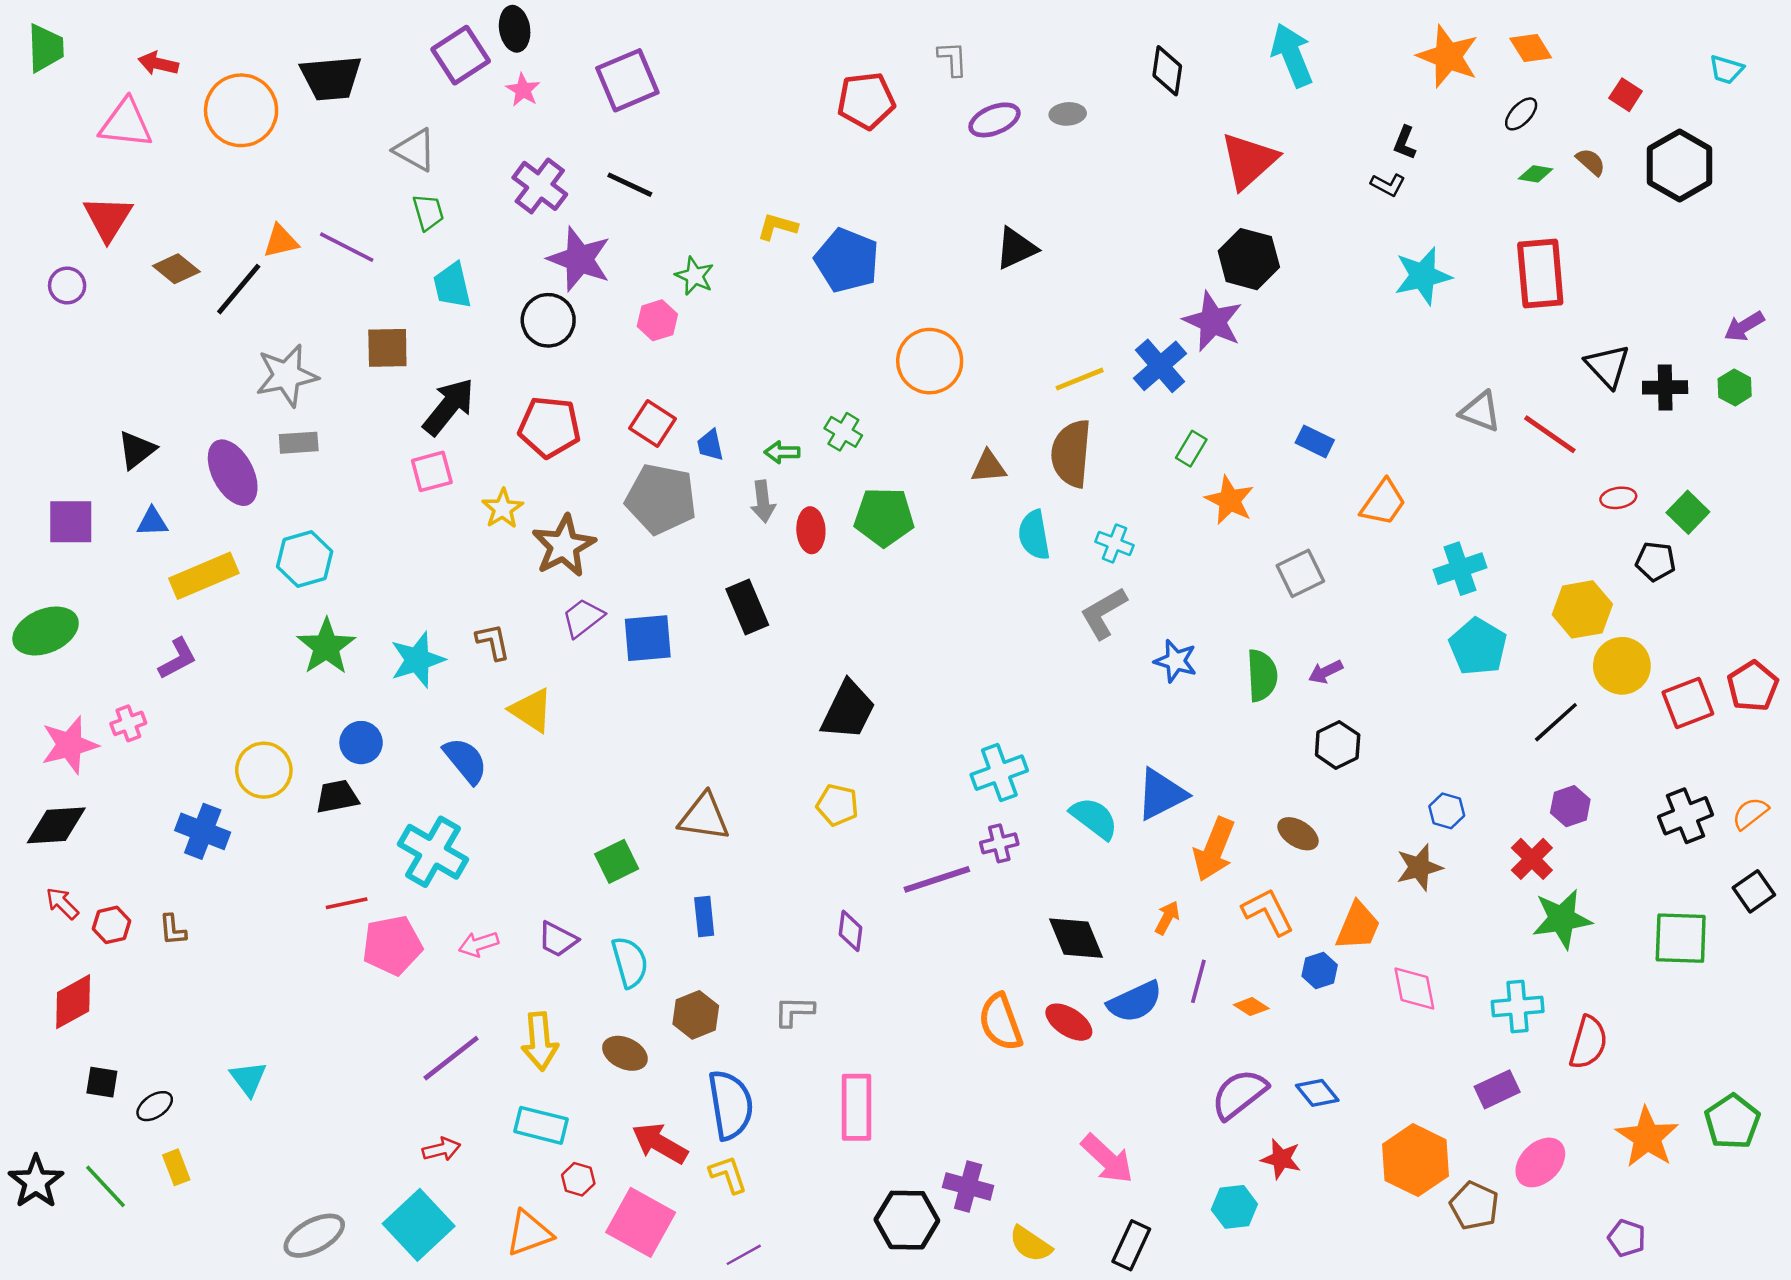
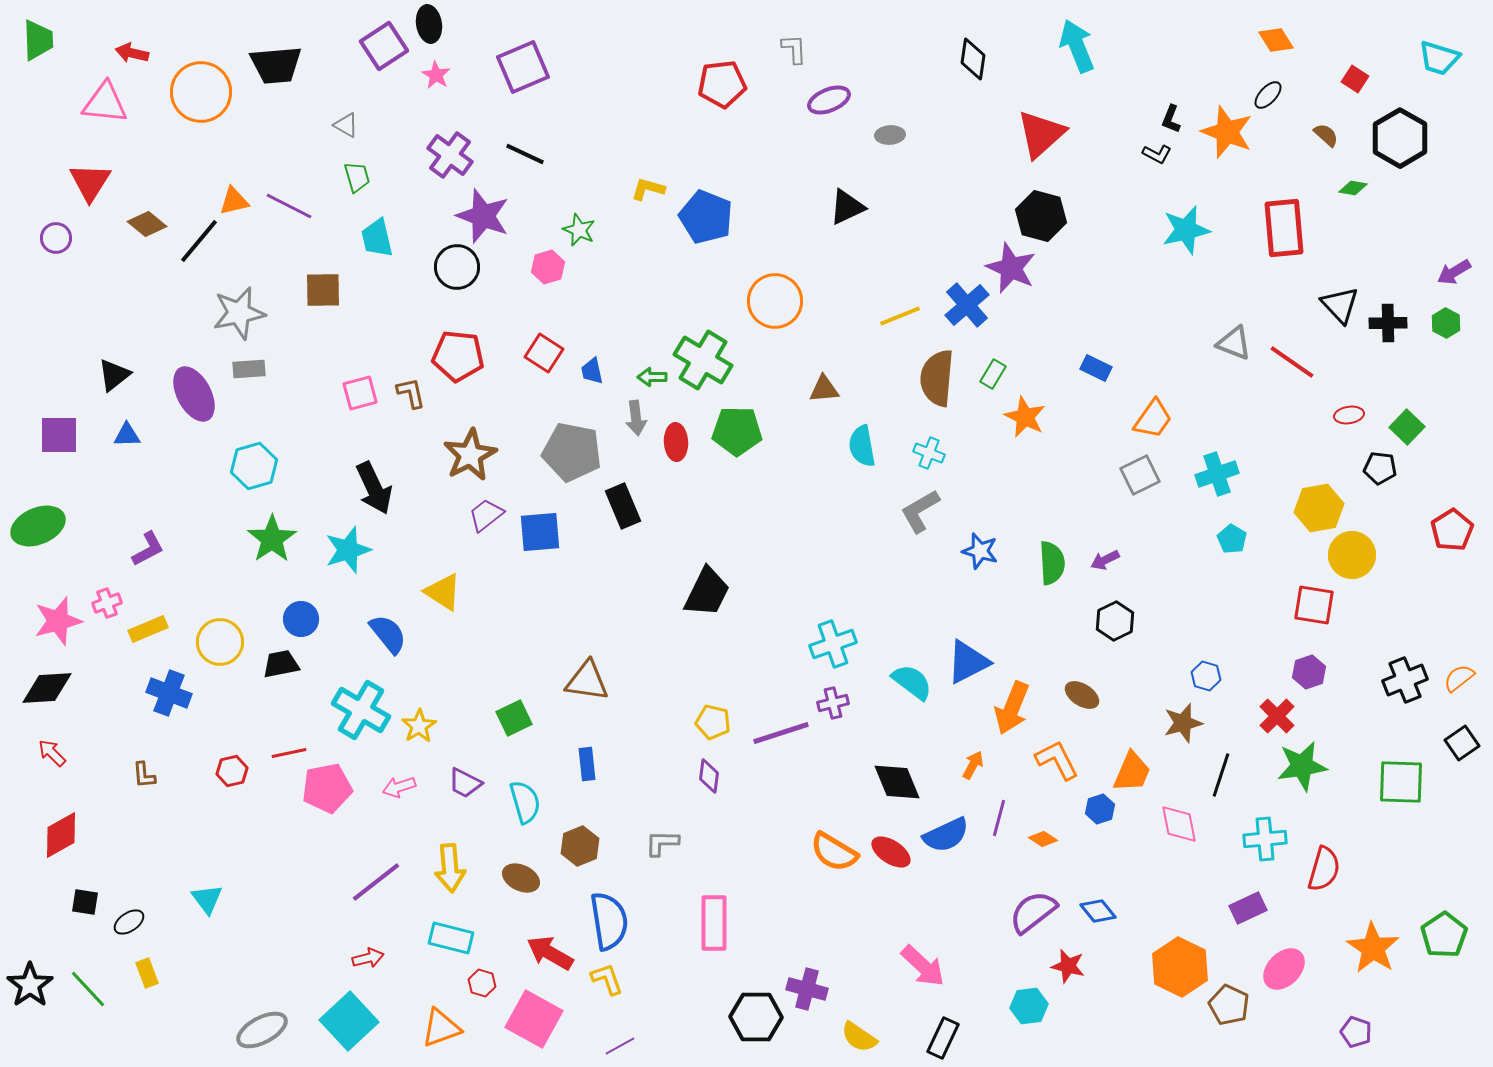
orange star: (1448, 56) -> (1227, 132), moved
cyan trapezoid: (1726, 70) -> (1439, 58), size x1.4
gray ellipse: (1068, 114) -> (890, 135), moved
gray triangle: (415, 150) -> (346, 125), size x0.7
green diamond: (1536, 174) -> (1353, 188), moved
black arrow: (449, 407) -> (374, 488), moved, turned 116
green cross: (843, 432) -> (703, 360), size x1.8
brown semicircle: (1071, 453) -> (937, 378), moved
gray pentagon: (661, 499) -> (572, 452), moved
yellow star: (503, 509) -> (419, 726), moved
gray square: (1300, 573) -> (1140, 475), moved
yellow rectangle: (204, 576) -> (148, 629), moved, size x0.7
brown L-shape: (493, 642) -> (411, 393), moved
cyan pentagon: (1478, 647) -> (1232, 539), size x0.6
red pentagon: (1753, 686) -> (1452, 530), moved
red square: (1688, 703) -> (1314, 605), moved, turned 30
black line: (1556, 722) -> (1221, 775), moved, turned -30
yellow pentagon: (837, 805) -> (713, 722), moved
red hexagon: (111, 925) -> (232, 771), moved
orange semicircle: (1000, 1022) -> (834, 852), turned -39

